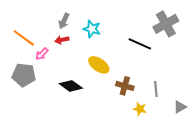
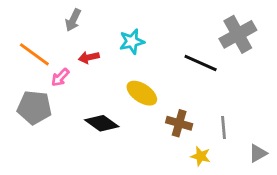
gray arrow: (64, 21) -> (73, 20), moved
cyan star: (92, 29) -> (132, 42), turned -30

